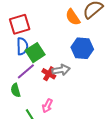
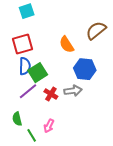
orange semicircle: (73, 17) -> (67, 44), moved
gray arrow: (61, 70) -> (73, 91), moved
green semicircle: (16, 90) -> (17, 119), moved

